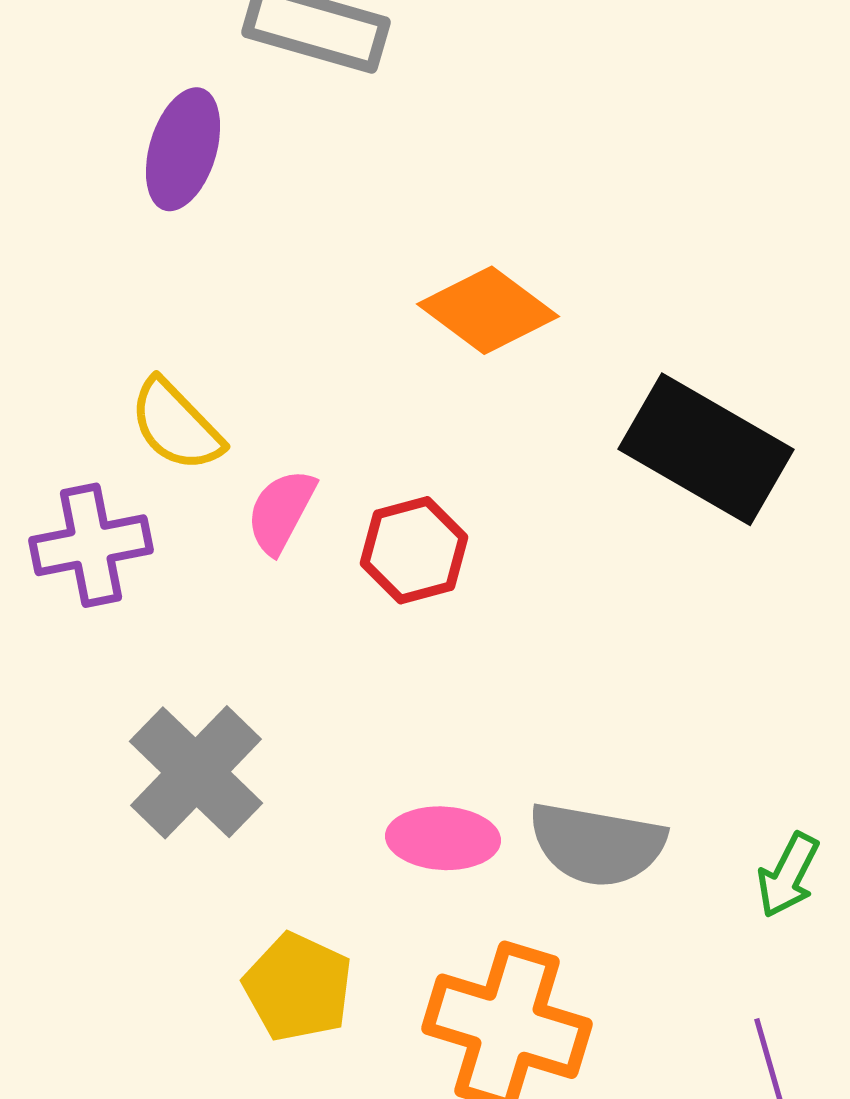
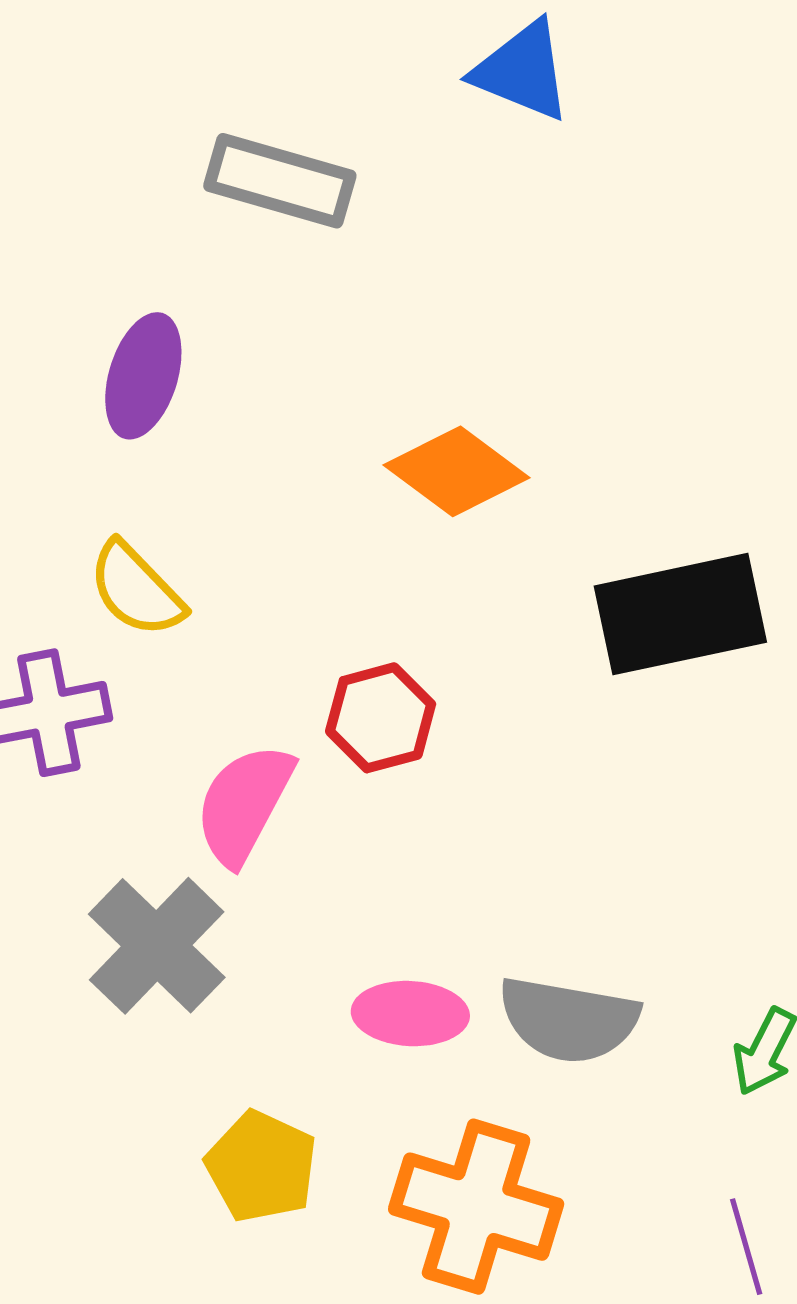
purple ellipse: (183, 149) -> (143, 376), moved
black rectangle: (706, 449) -> (680, 614), turned -42
pink semicircle: (281, 511) -> (244, 804), moved, size x1.4

